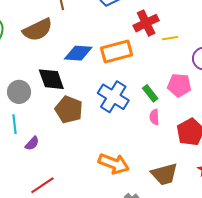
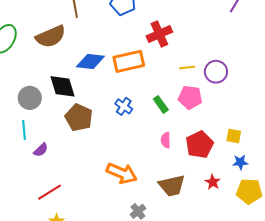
yellow line: (170, 38) -> (187, 68), moved
blue cross: (113, 97) -> (124, 106), size x0.6
pink semicircle: (154, 117) -> (166, 140), moved

